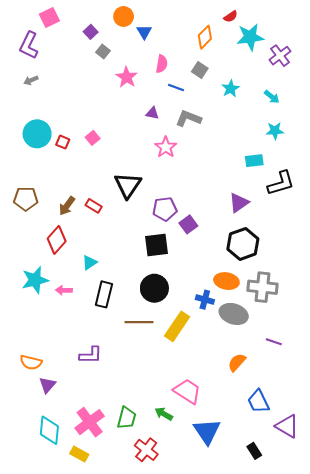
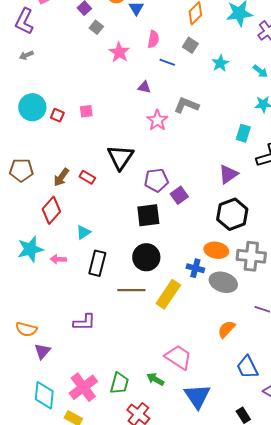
gray L-shape: (188, 118) -> (186, 105), moved
pink square: (93, 138) -> (86, 111), turned 32
cyan rectangle: (254, 161) -> (243, 133), turned -66

